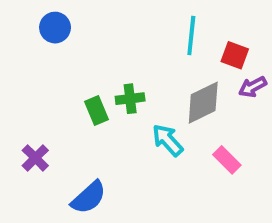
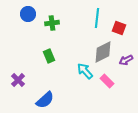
purple arrow: (253, 87) -> (126, 60), moved
green cross: (130, 99) -> (52, 23), moved
pink rectangle: (227, 160) -> (107, 81), moved

